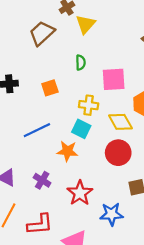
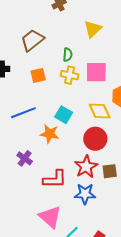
yellow triangle: (86, 24) -> (93, 29), moved
brown trapezoid: (42, 33) -> (32, 40), moved
yellow cross: (89, 105) -> (70, 75), moved
red star: (80, 193) -> (86, 167), moved
red L-shape: (40, 224) -> (55, 179), moved

